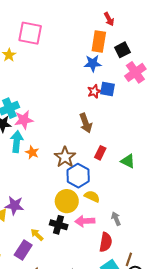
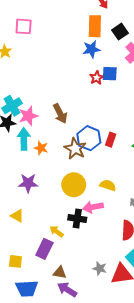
pink square: (30, 33) -> (24, 26), size x0.7
brown arrow: (86, 123) -> (60, 113), moved
blue hexagon: (78, 176) -> (89, 138), moved
yellow circle: (67, 201) -> (74, 185), moved
purple star: (14, 206) -> (28, 183), moved
pink arrow: (85, 221) -> (93, 207), moved

